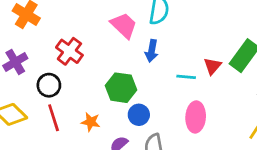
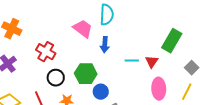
red triangle: (212, 66) -> (152, 62), moved
black circle: (49, 85) -> (56, 78), moved
pink ellipse: (196, 117) -> (159, 89), moved

